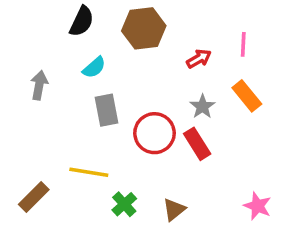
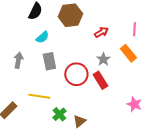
pink line: (243, 44) -> (134, 29), moved
gray arrow: (39, 85) -> (18, 60), moved
pink star: (257, 206) -> (134, 104), moved
brown triangle: (174, 210) -> (79, 121), moved

